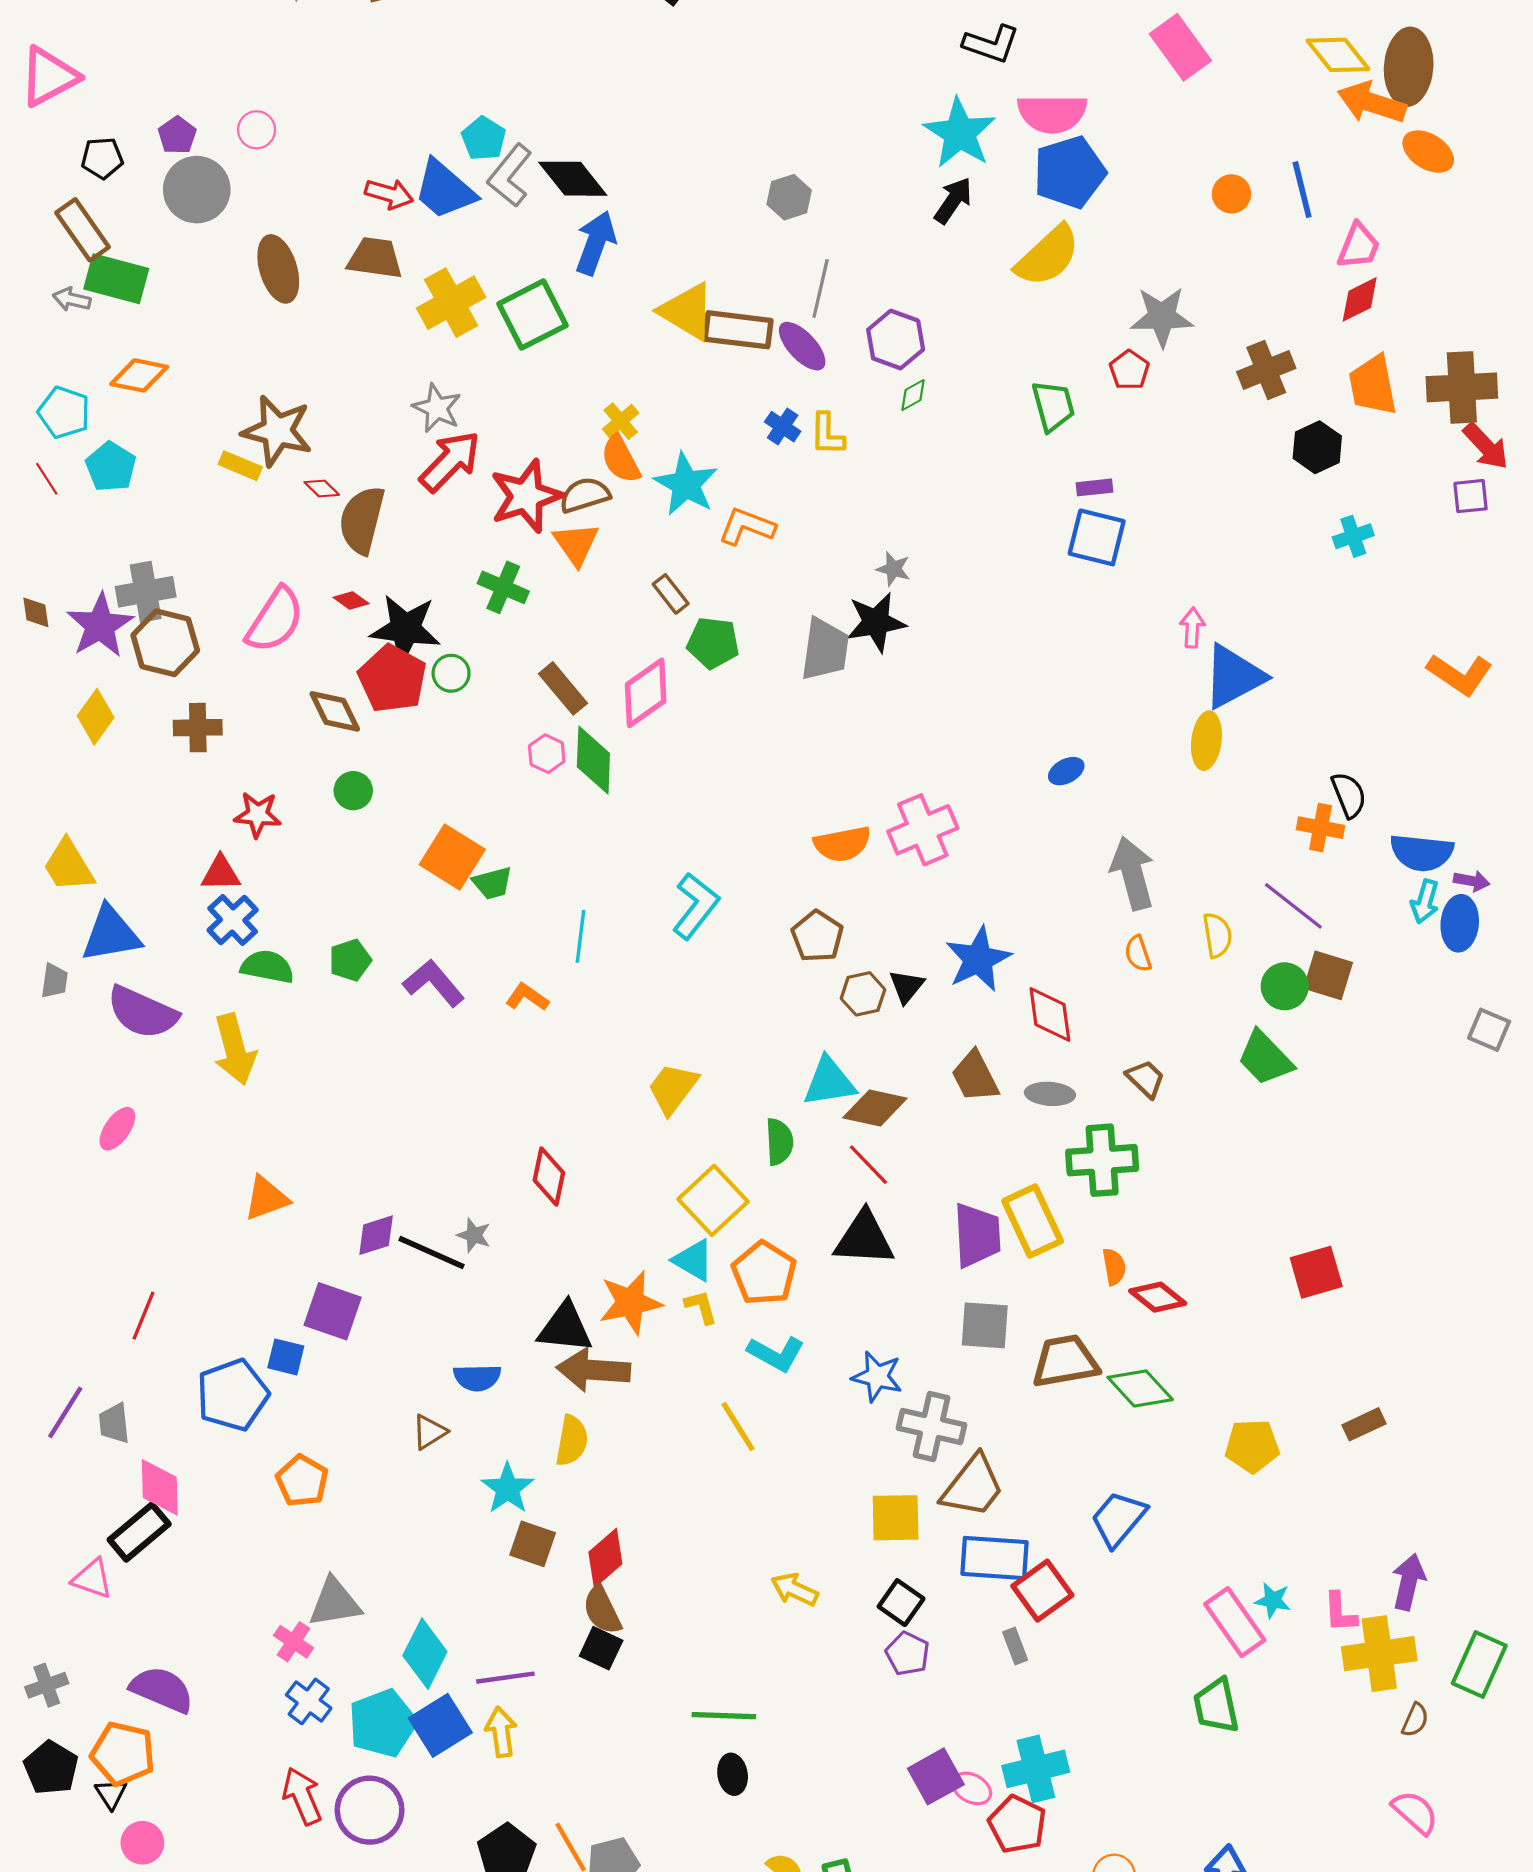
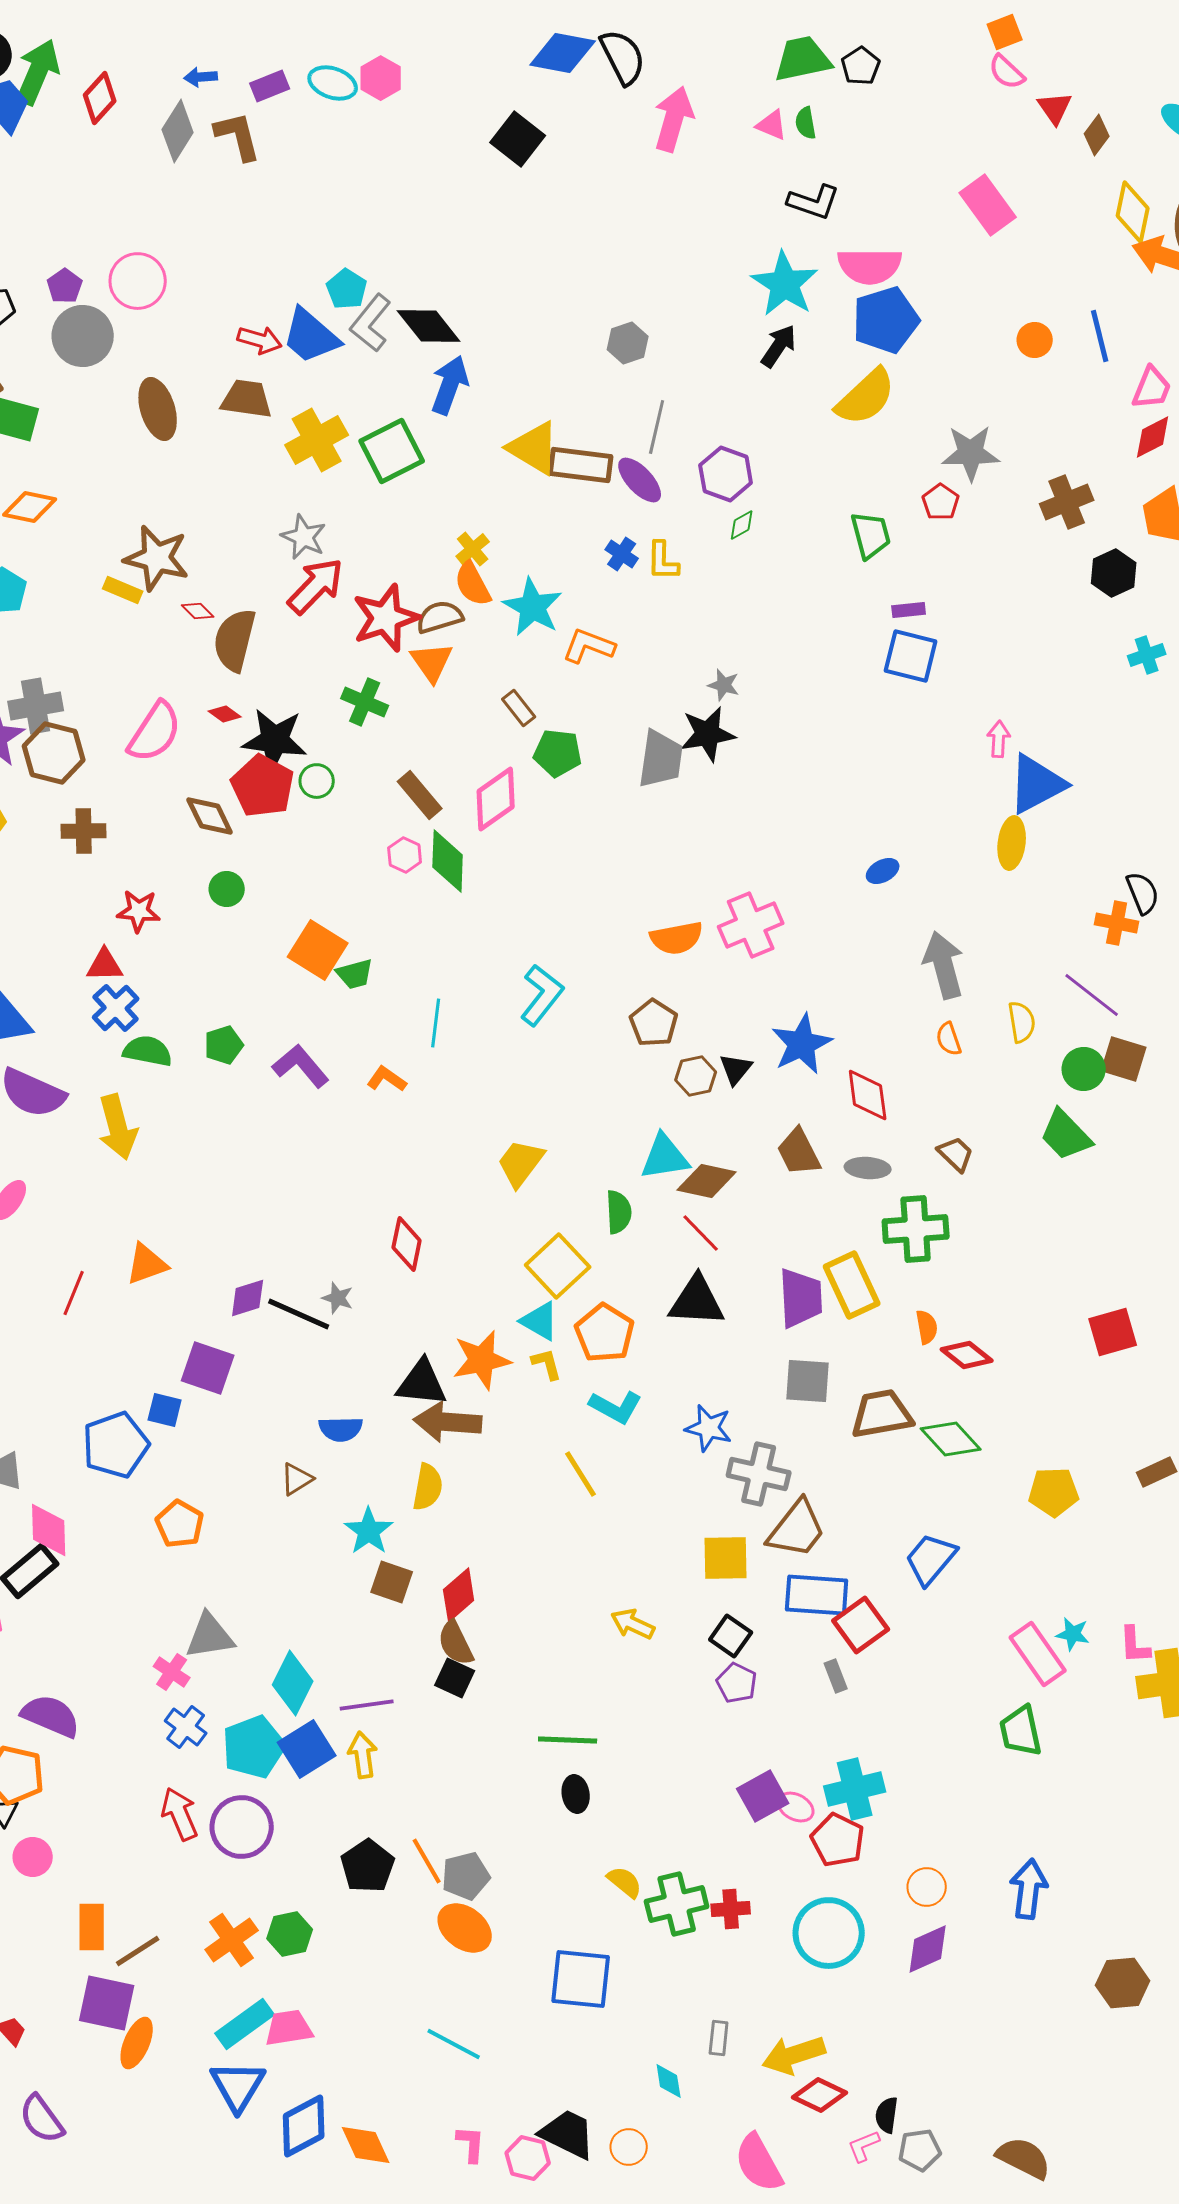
yellow diamond: (1338, 55) -> (1133, 212), turned 50
pink circle: (257, 130) -> (138, 281), size x1.6
red line: (143, 1316) -> (74, 1293), moved

